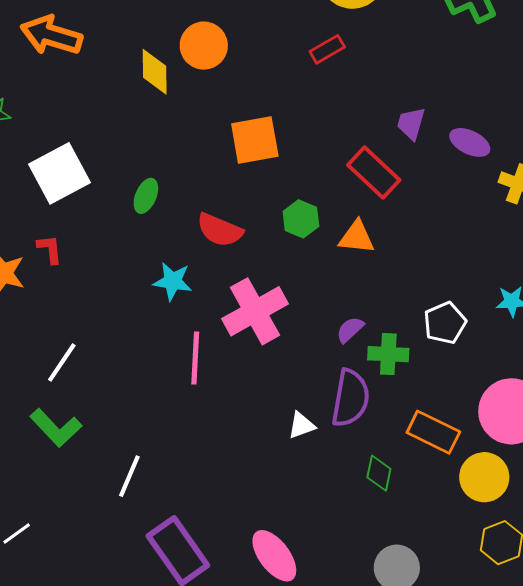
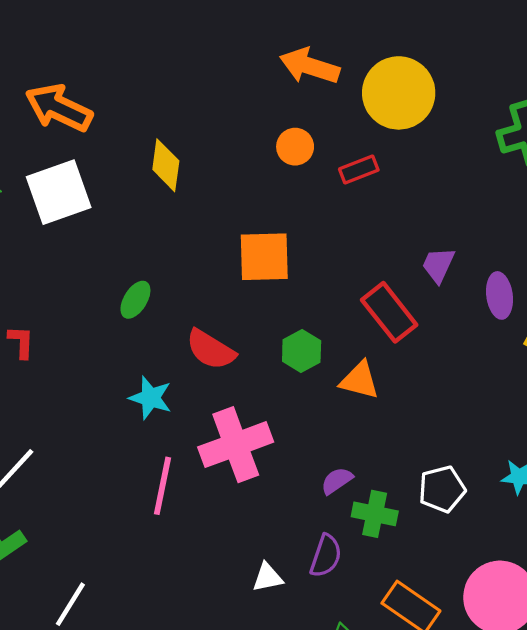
orange circle: (204, 46) -> (295, 147), moved, size x0.7
purple ellipse: (470, 142) -> (500, 295), turned 48
white square: (59, 173) -> (59, 192), moved
purple semicircle: (350, 398) -> (326, 556), size x0.7

